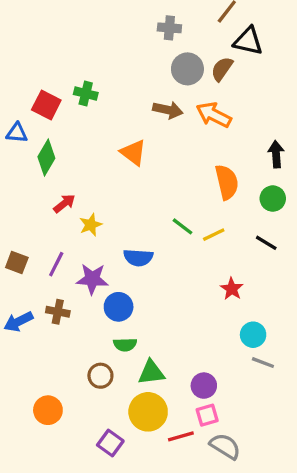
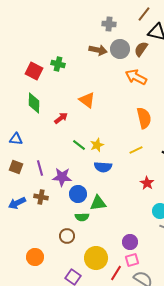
brown arrow: (168, 110) -> (98, 50), moved
blue triangle: (17, 133) -> (16, 139), moved
green diamond: (46, 157) -> (34, 103), turned -30
red arrow: (64, 203) -> (61, 118), moved
yellow star: (91, 225) -> (97, 145), moved
green line: (183, 226) -> (79, 145), moved
blue semicircle: (138, 258) -> (103, 167), moved
purple line: (56, 264) -> (40, 168), turned -42
green triangle: (151, 372) -> (98, 203), moved
red line: (181, 436) -> (116, 273), turned -42

